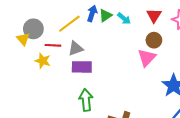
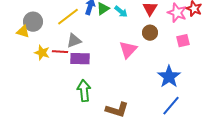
yellow triangle: (23, 39) -> (23, 32), turned -32
red line: (53, 45) -> (60, 52), moved
pink triangle: (147, 58) -> (128, 50), moved

